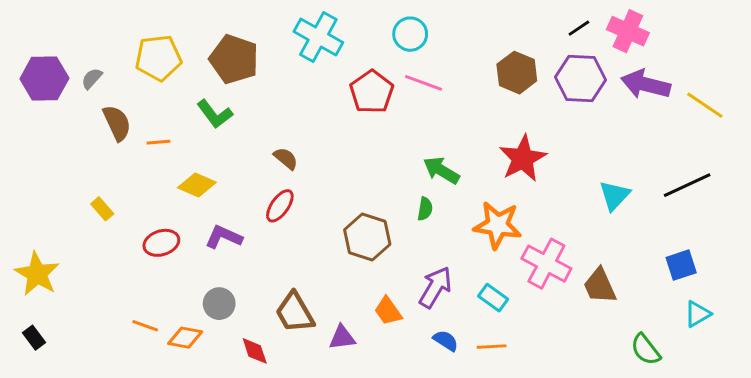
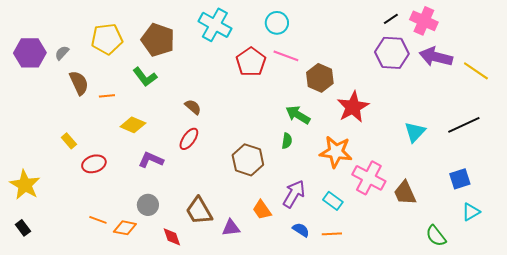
brown hexagon: (517, 73) -> (320, 78), moved
red ellipse: (161, 243) -> (94, 164), moved

